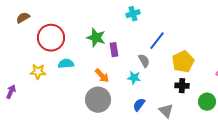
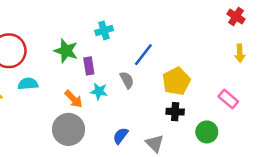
cyan cross: (133, 14) -> (104, 30), moved
cyan star: (134, 78) -> (99, 91), moved

